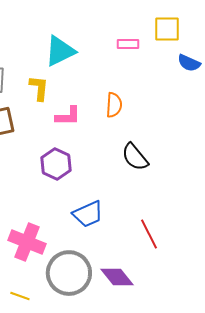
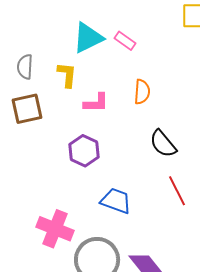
pink rectangle: (128, 44) -> (125, 41), moved, turned 35
blue trapezoid: (88, 214) -> (116, 201), turned -136
red line: (149, 234) -> (177, 191), moved

